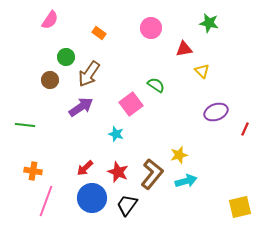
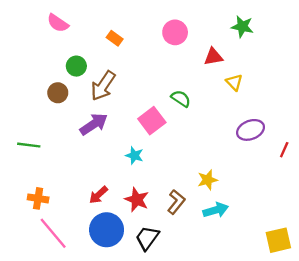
pink semicircle: (50, 20) -> (58, 23), turned 90
brown L-shape: (152, 174) -> (176, 202), size x0.7
pink line: (46, 201) -> (53, 233), turned -60

